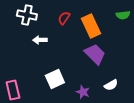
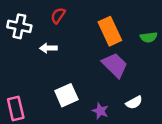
white cross: (27, 15) -> (19, 26), moved
green semicircle: (123, 15) -> (149, 37), moved
red semicircle: (64, 18) -> (58, 15), moved

